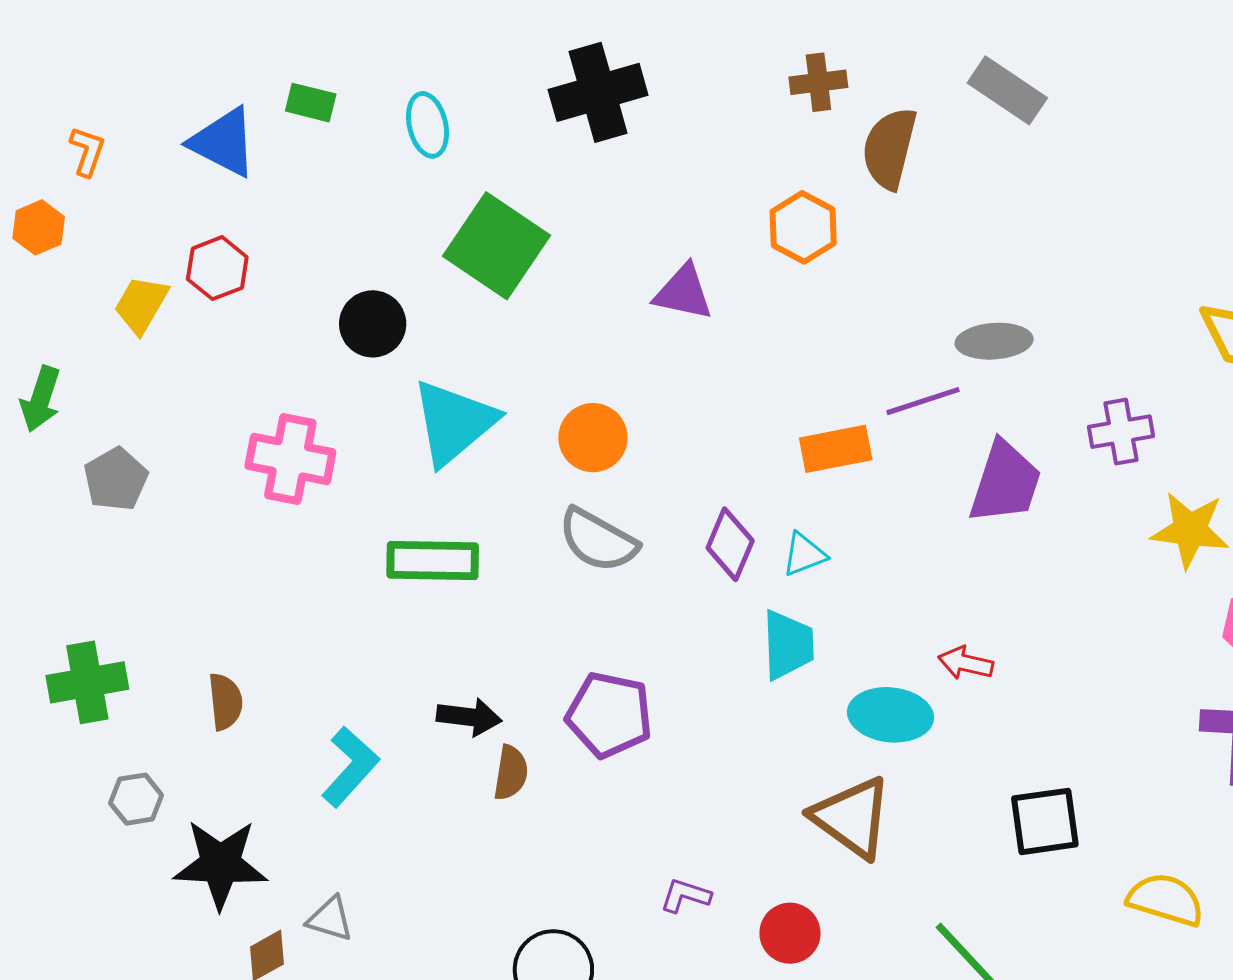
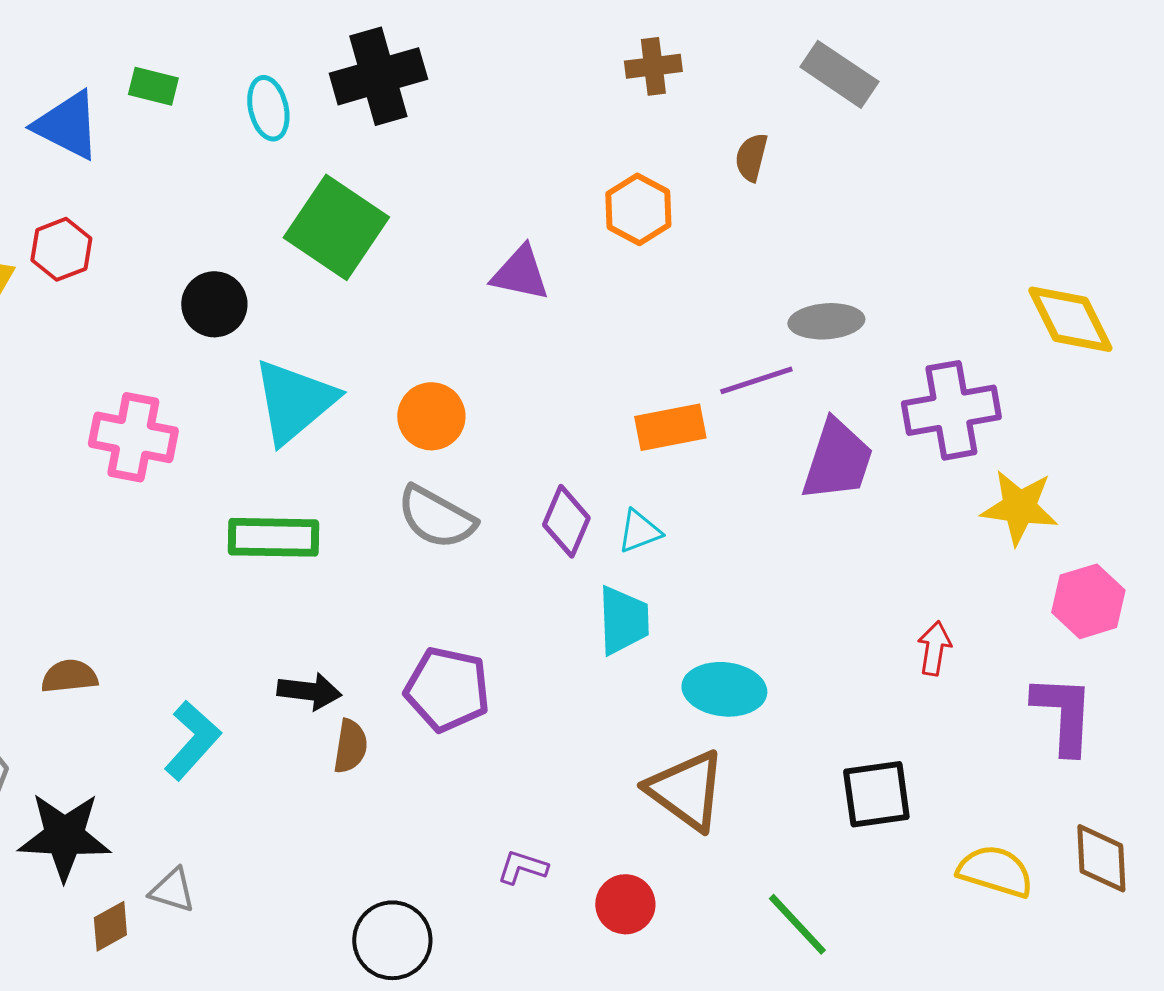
black cross: (598, 92) -> (378, 76), moved
brown semicircle: (889, 148) -> (751, 157), moved, size x0.6
purple cross: (1121, 432) -> (951, 410), size x1.5
red arrow: (966, 663) -> (934, 648), moved, turned 86
brown semicircle: (225, 702) -> (69, 676), turned -90

